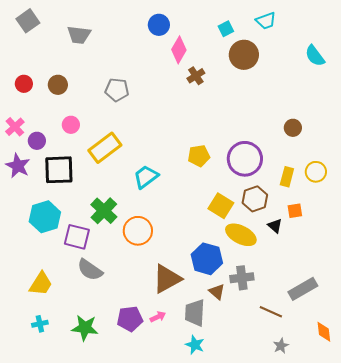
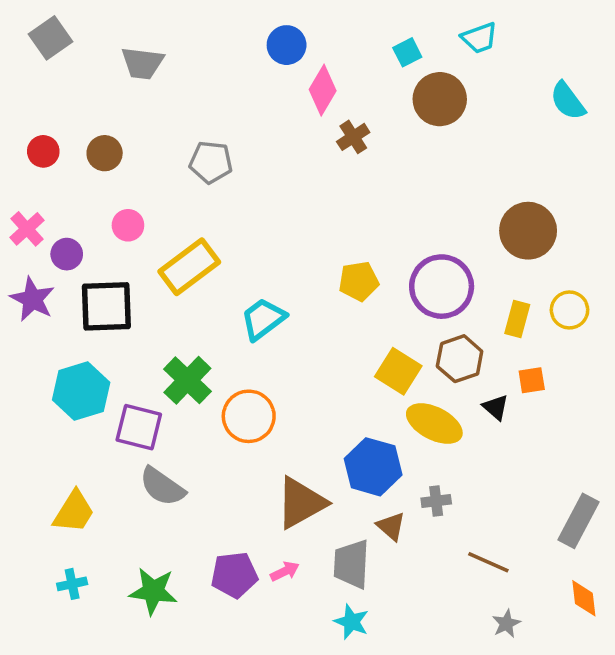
brown circle: (293, 128) -> (528, 231), size x1.8
gray cross: (242, 278) -> (436, 501), size x0.7
gray rectangle: (303, 289) -> (579, 521), moved, turned -32

